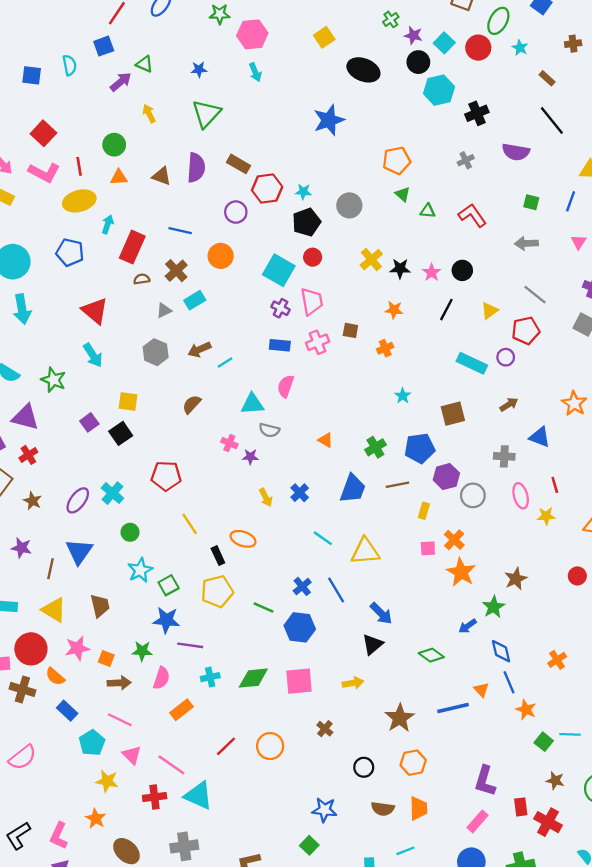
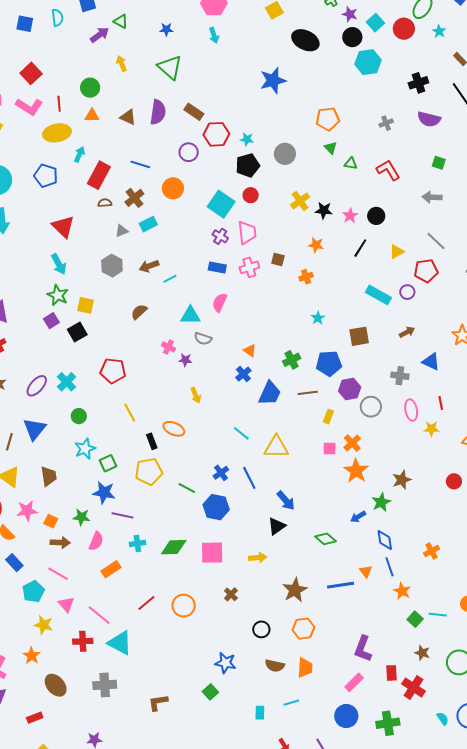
black cross: (477, 113) -> (418, 83), moved
green triangle: (206, 114) -> (170, 67), turned -36
green star: (53, 380) -> (58, 295), moved
blue cross: (300, 493) -> (243, 374), moved

